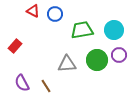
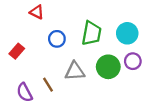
blue circle: (55, 14) -> (57, 39), moved
green trapezoid: (82, 30) -> (92, 33), turned 110
brown line: (46, 86) -> (48, 85), moved

